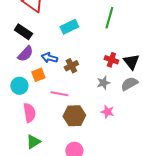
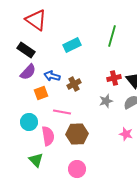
red cross: (111, 60) -> (114, 78), turned -32
cyan circle: (19, 86) -> (29, 122), moved
pink star: (107, 112) -> (126, 134), moved
pink semicircle: (29, 113) -> (48, 136), moved
green triangle: (33, 142) -> (36, 160), turned -42

